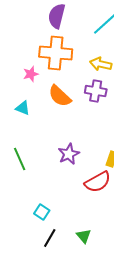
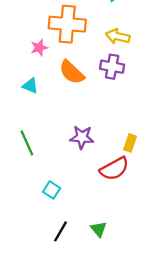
purple star: (69, 154) -> (82, 137), turned 30
cyan square: (42, 212) -> (52, 190), moved

